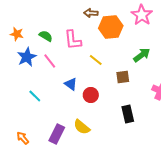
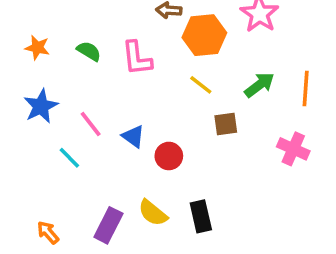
blue star: (27, 57) -> (41, 106), moved
yellow line: (96, 60) -> (201, 85), moved
pink line: (50, 61) -> (91, 124), moved
black rectangle: (128, 114) -> (201, 216), moved

